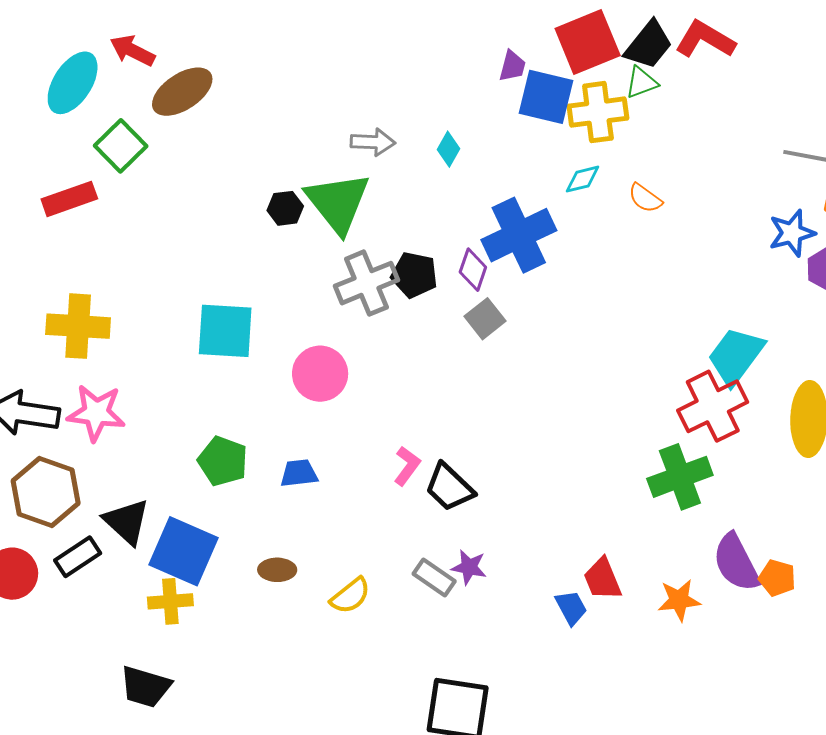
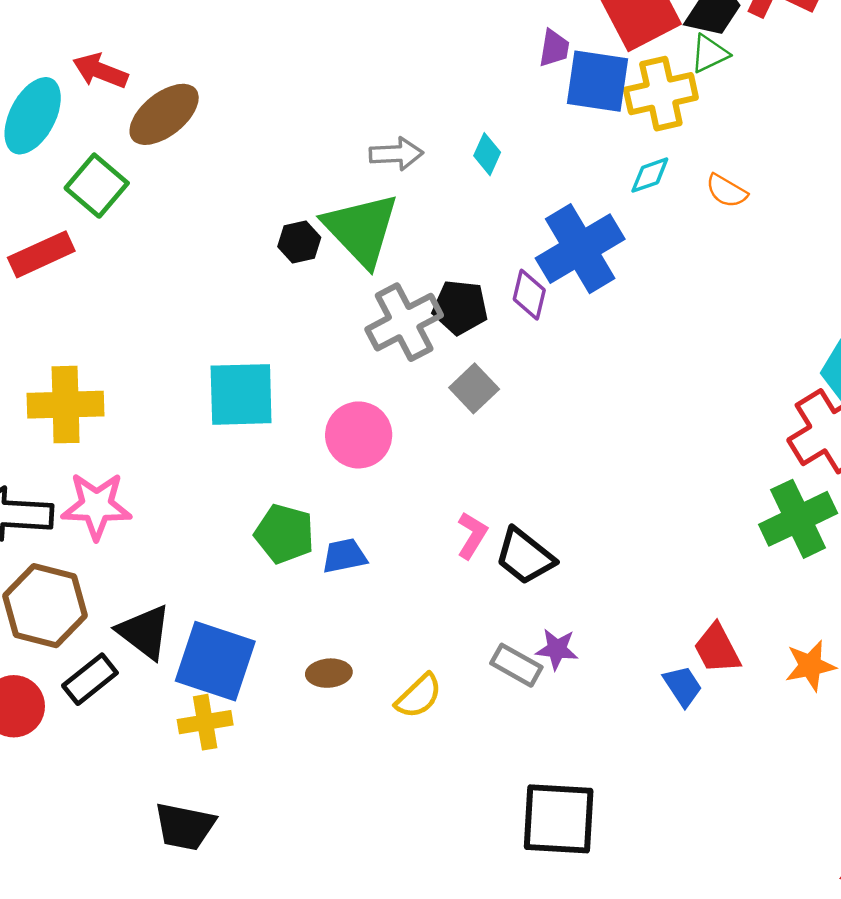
gray square: (485, 319) -> (474, 388), moved
green pentagon: (223, 461) -> (284, 534), moved

